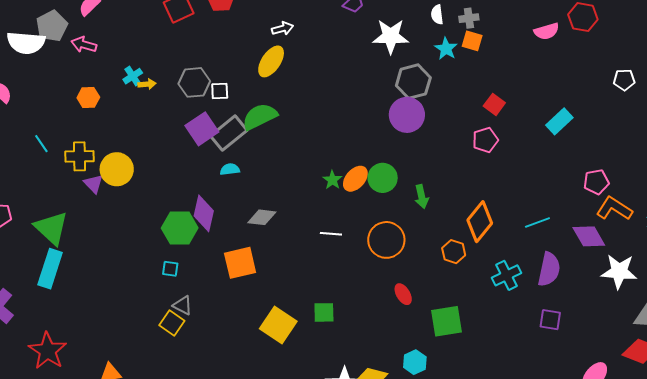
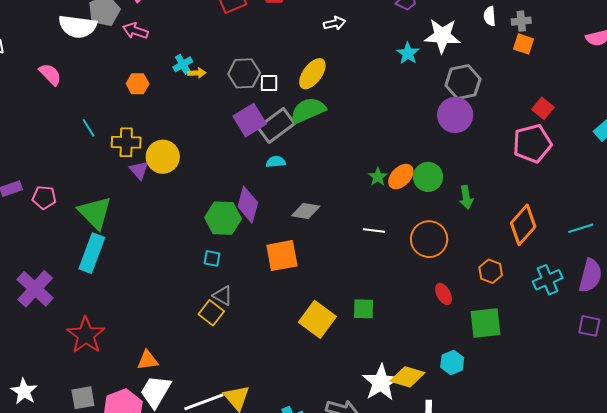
cyan star: (446, 49) -> (408, 53), moved
yellow ellipse: (271, 61) -> (312, 74), moved
pink pentagon: (485, 140) -> (532, 144), size x1.5
orange hexagon: (454, 252) -> (491, 271), moved

